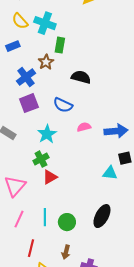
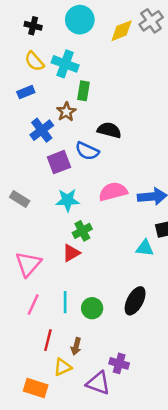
purple square: (29, 103) -> (59, 162), moved
blue semicircle: (63, 105) -> (87, 151), moved
pink semicircle: (84, 127) -> (113, 192), size x1.6
cyan star: (47, 134) -> (68, 200), turned 30
green cross: (41, 159) -> (82, 231), moved
brown arrow: (66, 252) -> (76, 346), moved

